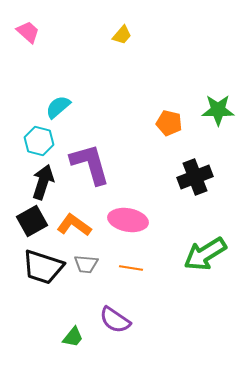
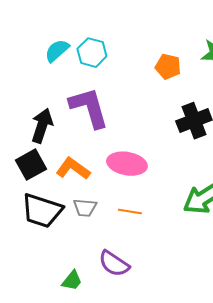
cyan hexagon: (39, 141) -> (92, 53), moved

